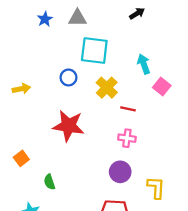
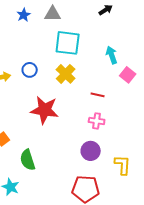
blue circle: (69, 77) -> (30, 70), moved
yellow cross: (107, 88) -> (66, 74), moved
green semicircle: (49, 182) -> (28, 160), size x1.5

